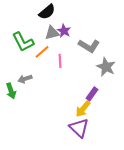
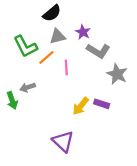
purple star: (64, 31) -> (83, 32), moved
purple rectangle: (92, 94) -> (102, 104), turned 72
yellow arrow: (83, 109) -> (81, 106), moved
purple triangle: (79, 128) -> (63, 141), moved

